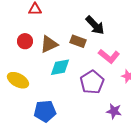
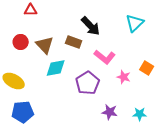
brown triangle: (49, 44) -> (45, 45), turned -48
blue pentagon: (45, 111) -> (23, 112), moved

